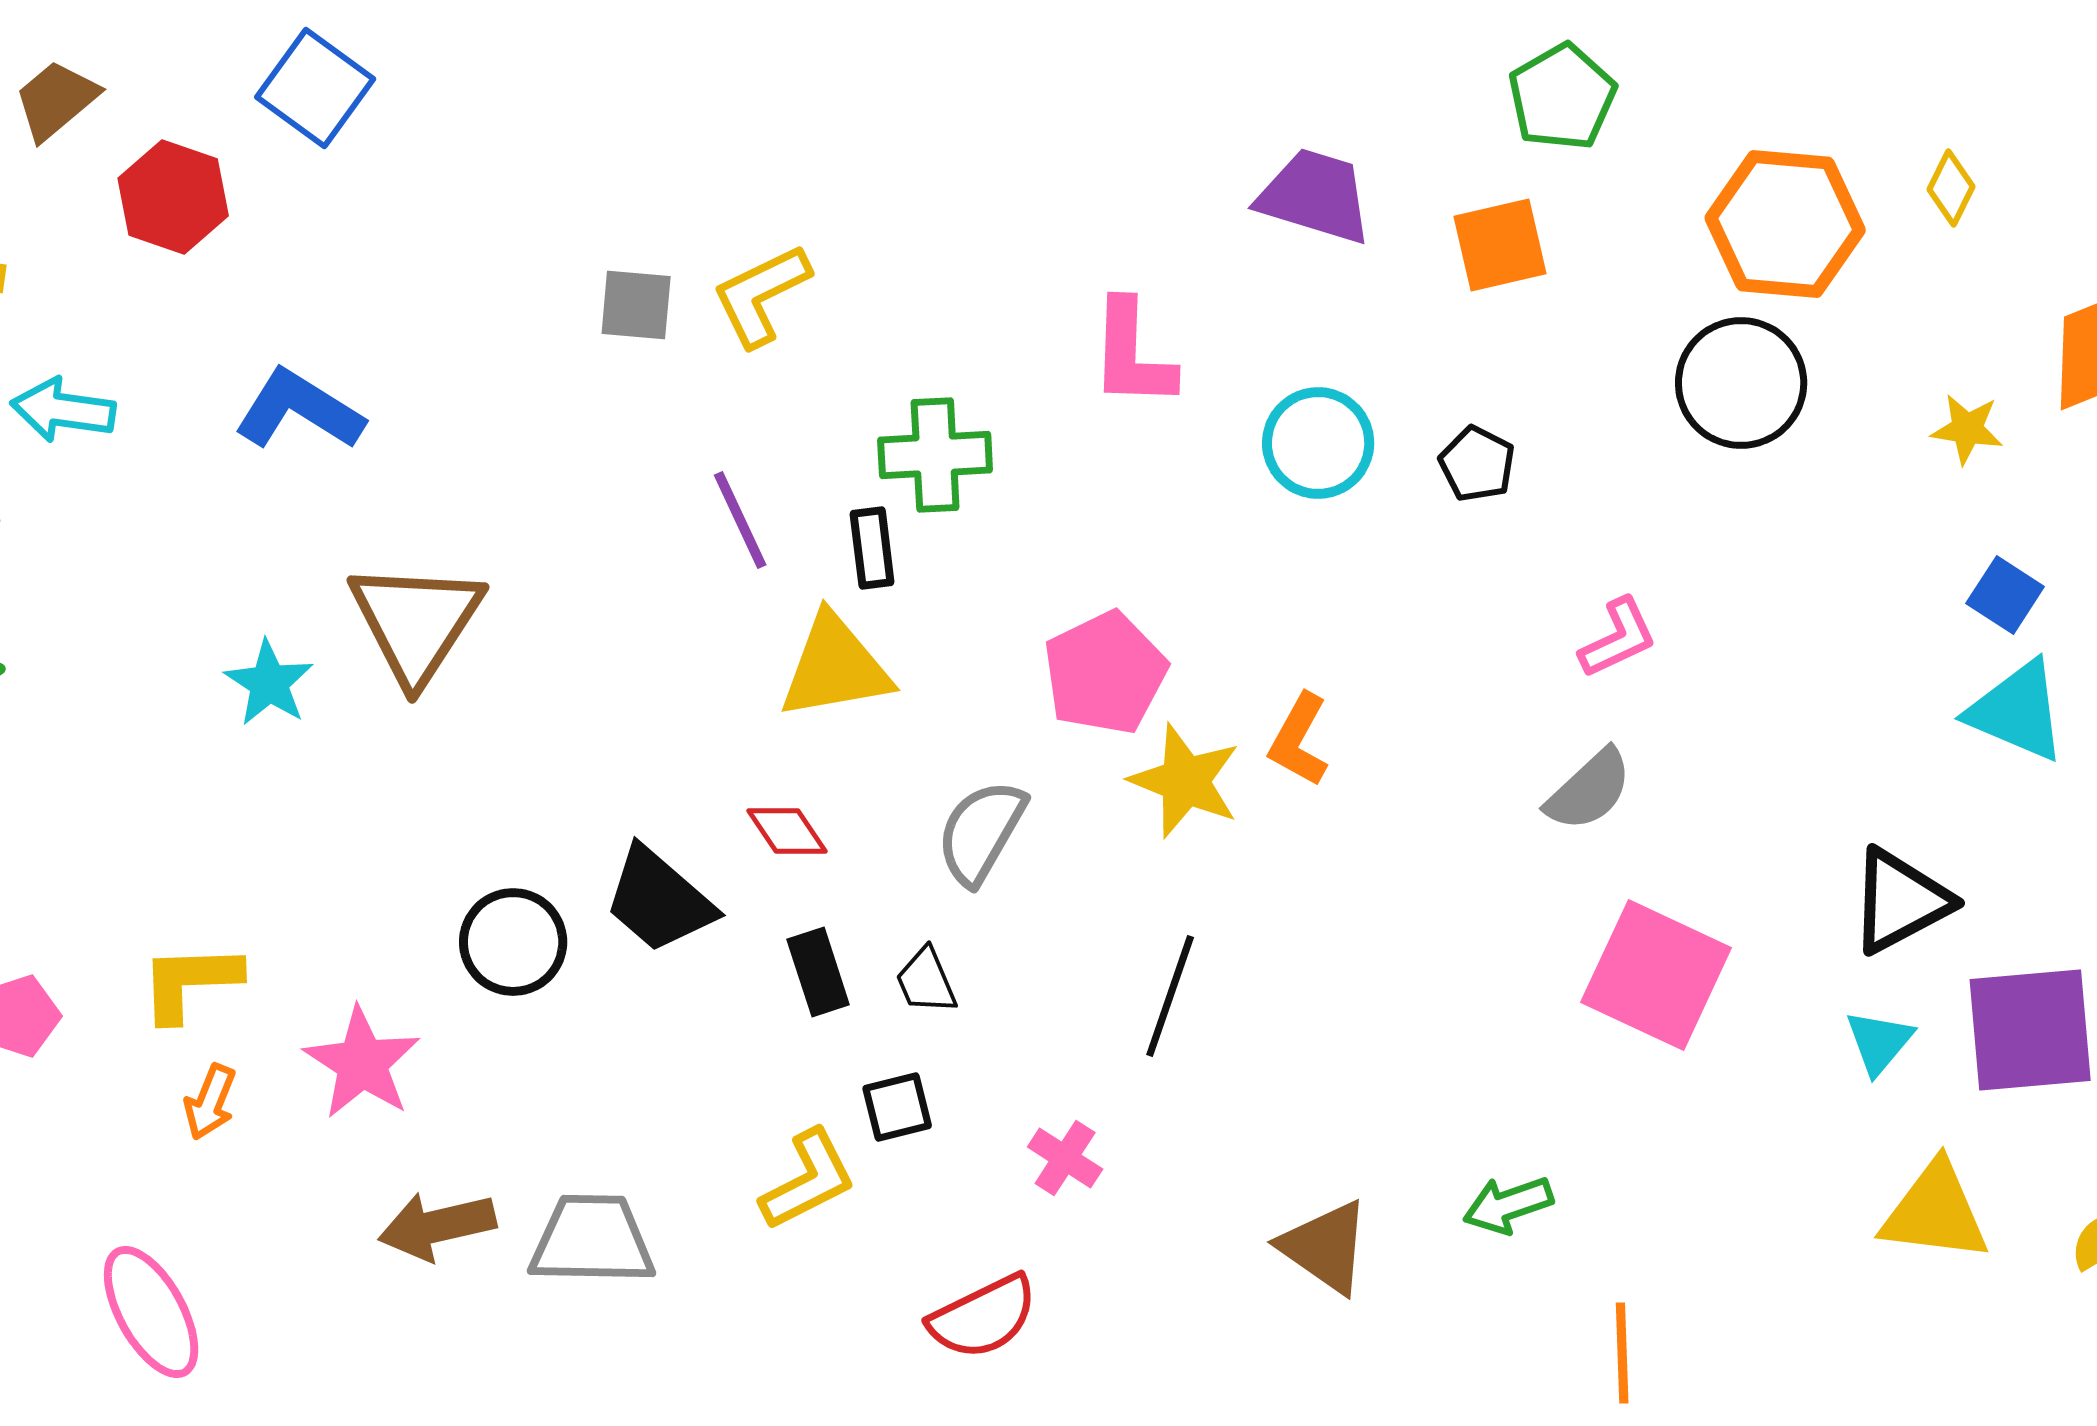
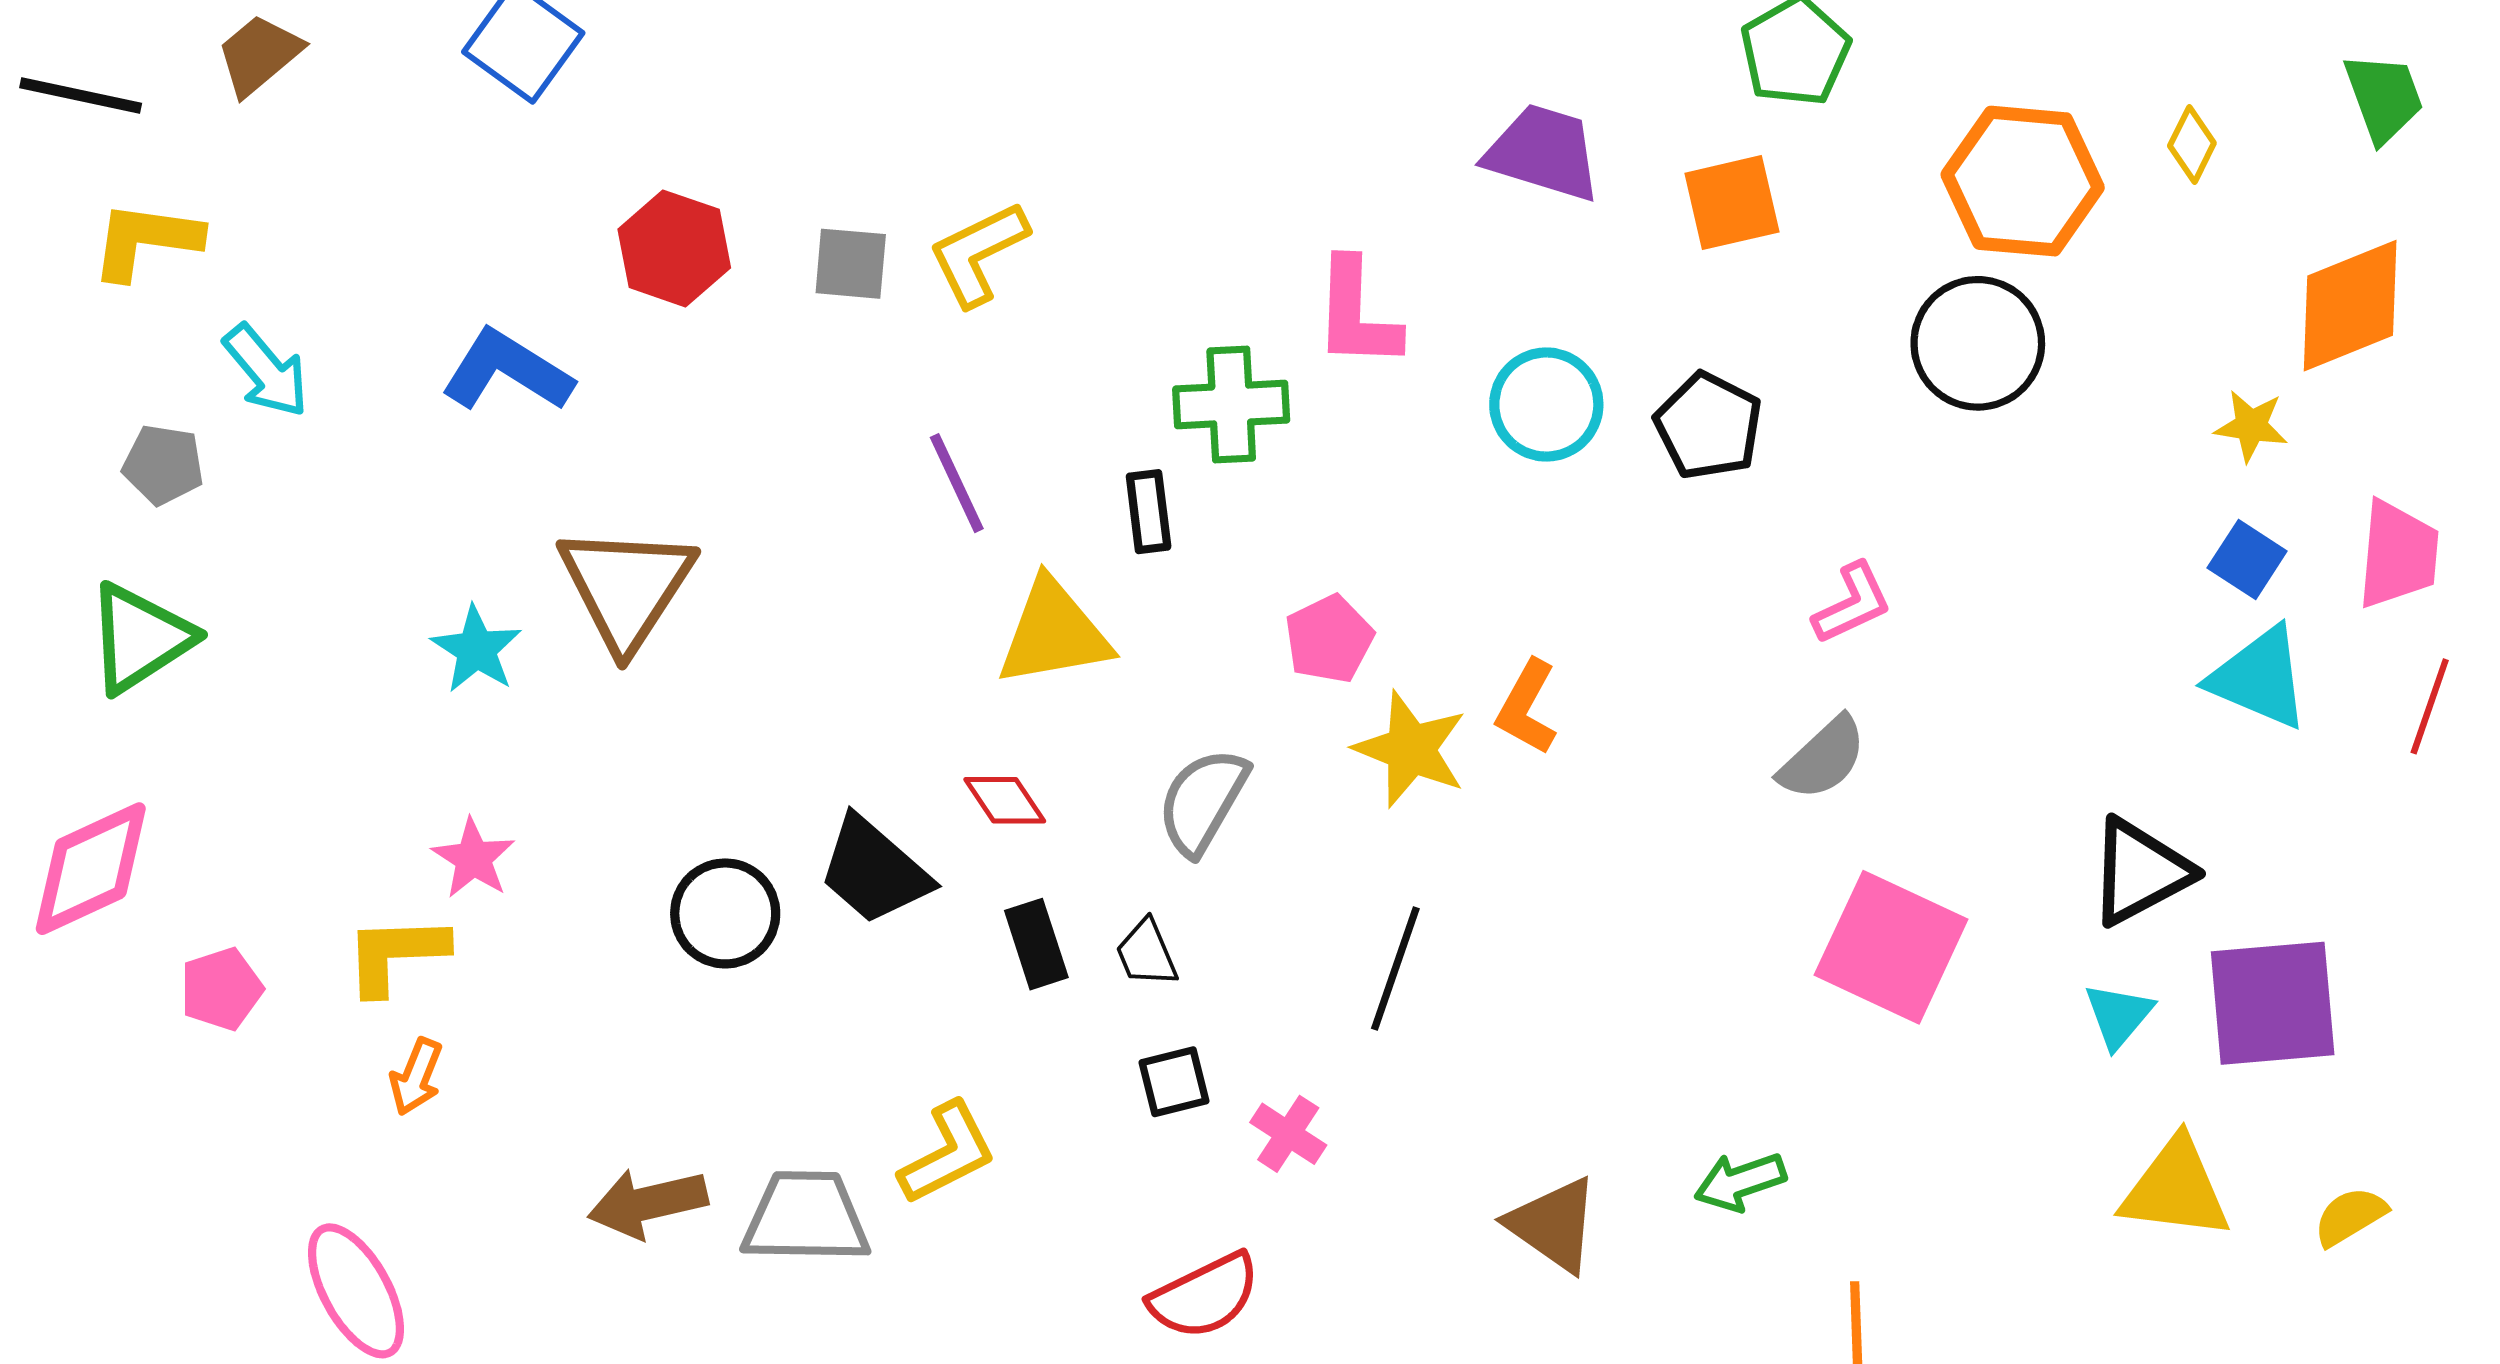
red hexagon: (173, 197) -> (674, 248), moved
cyan arrow: (63, 410) -> (266, 371), turned -138
yellow star: (1967, 429) -> (2251, 426), moved
green cross: (935, 455) -> (1231, 404), moved
black pentagon: (1477, 464) -> (1709, 426), size x1.4
black rectangle: (872, 548) -> (1149, 512), moved
pink pentagon: (1105, 673) -> (1329, 639), size x0.7
pink star: (362, 1063) -> (473, 858), moved, size x0.7
black square: (897, 1107) -> (1174, 1082), moved
yellow L-shape: (808, 1180) -> (948, 1153), moved

